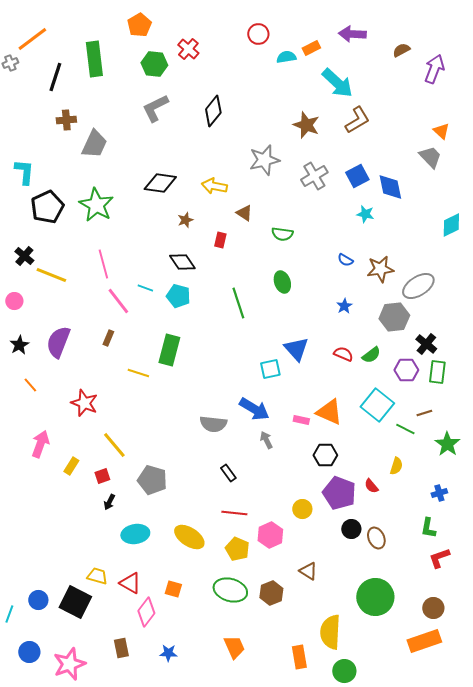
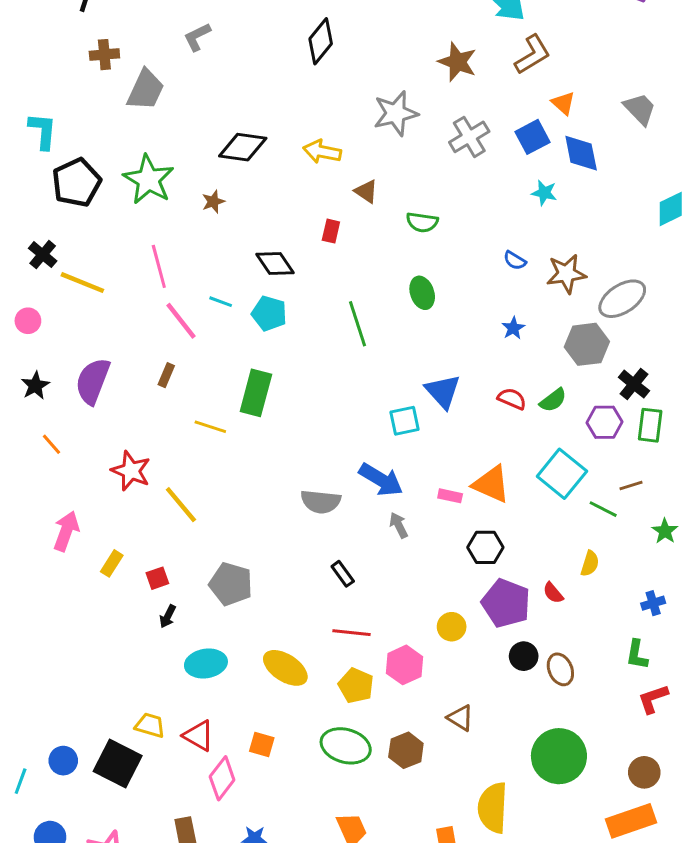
gray L-shape: (155, 108) -> (197, 37), moved, size x0.7
orange triangle: (441, 131) -> (563, 103), moved
brown star: (185, 220) -> (213, 202), moved
green star: (447, 444) -> (665, 531), size x0.7
yellow line: (114, 445) -> (181, 505), moved

